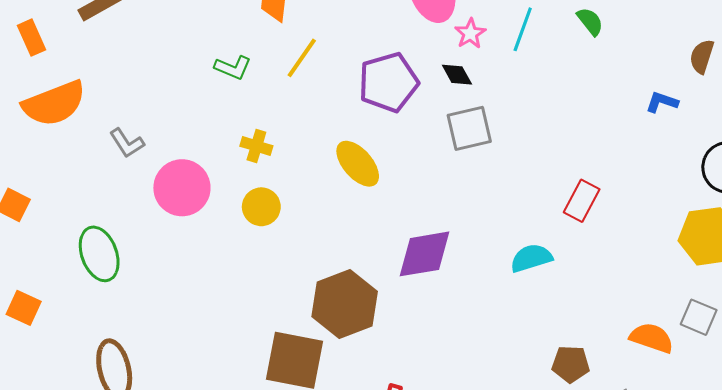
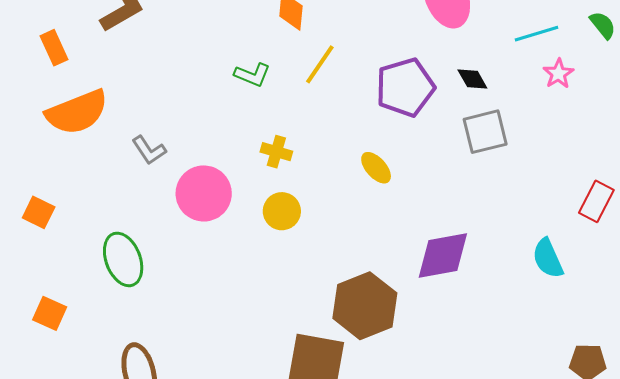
cyan line: (523, 29) -> (537, 34), turned 54
pink star: (470, 34) -> (558, 74), moved
yellow ellipse: (358, 164) -> (376, 168), size x0.7
cyan semicircle: (531, 258) -> (548, 258), turned -96

